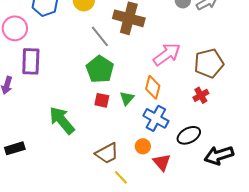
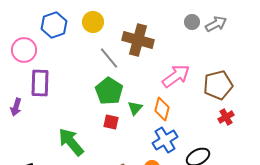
red cross: (201, 95) -> (226, 117), moved
green triangle: (127, 98) -> (135, 108), moved
blue cross: (156, 118) -> (165, 140), turned 30

